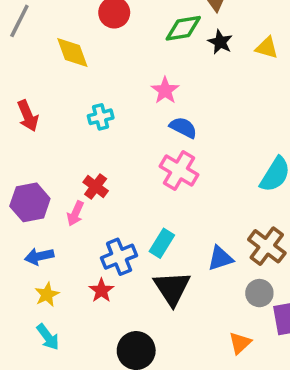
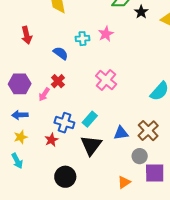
cyan cross: (101, 117) -> (83, 39), moved
blue semicircle: (183, 128) -> (61, 53), moved
blue cross: (119, 257) -> (64, 123), turned 30

